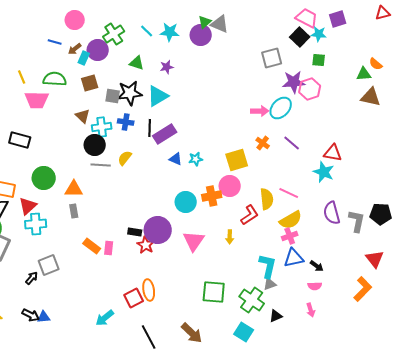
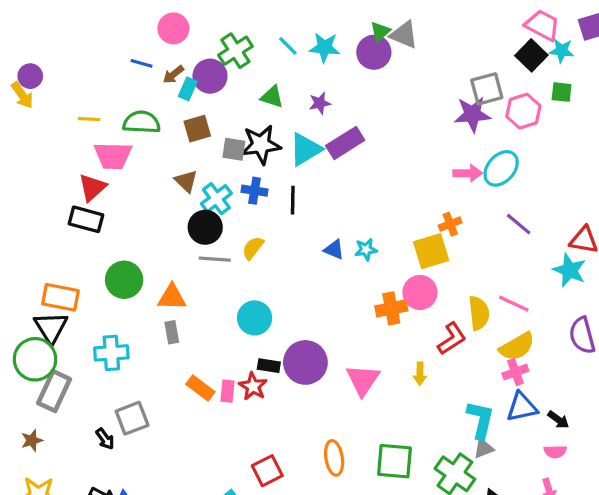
yellow line: (22, 77) -> (89, 119), turned -64
purple star: (294, 82) -> (472, 114), moved
pink hexagon: (310, 89) -> (523, 111), moved
cyan cross: (102, 127) -> (216, 199), turned -30
purple rectangle: (165, 134) -> (345, 143), moved
orange cross: (263, 143) -> (450, 224), moved, turned 32
cyan circle: (186, 202) -> (255, 318), moved
red triangle: (28, 206) -> (92, 187), moved
red star: (146, 245) -> (253, 386), moved
black arrow: (32, 278) -> (105, 439), turned 104
orange ellipse: (149, 290) -> (334, 458), moved

